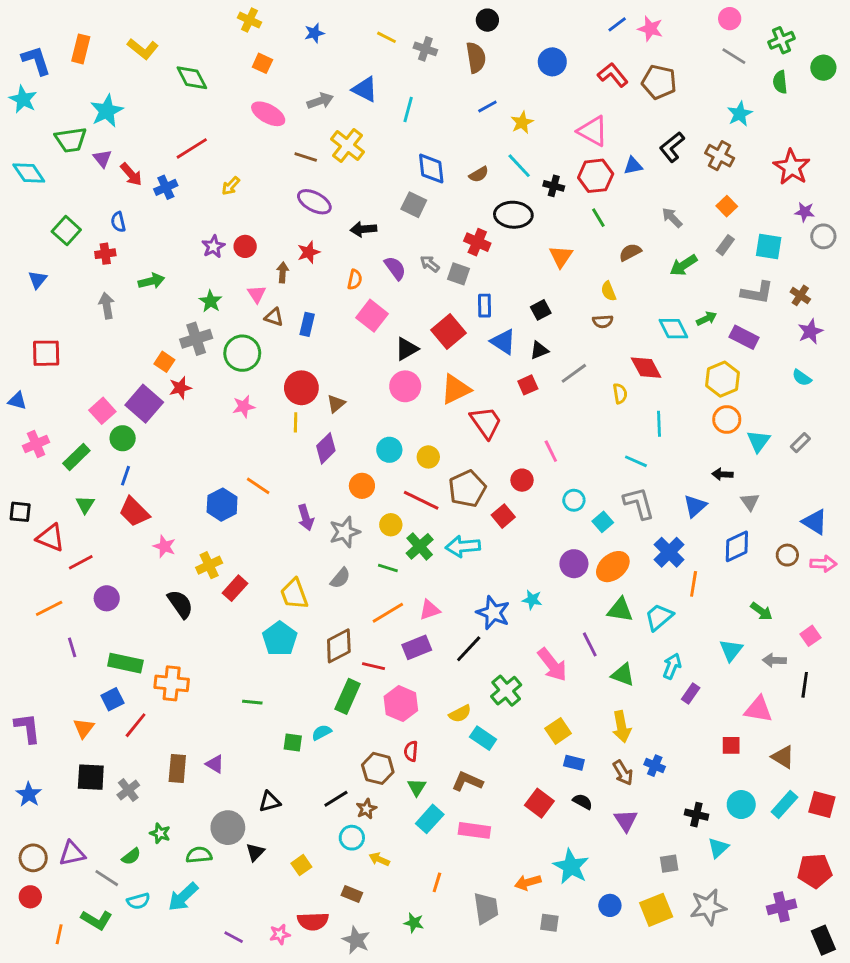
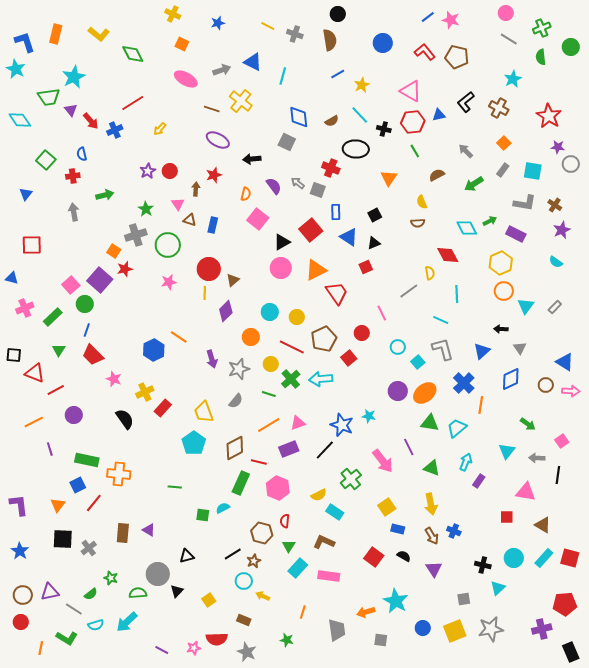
gray line: (574, 373) -> (409, 291), moved

